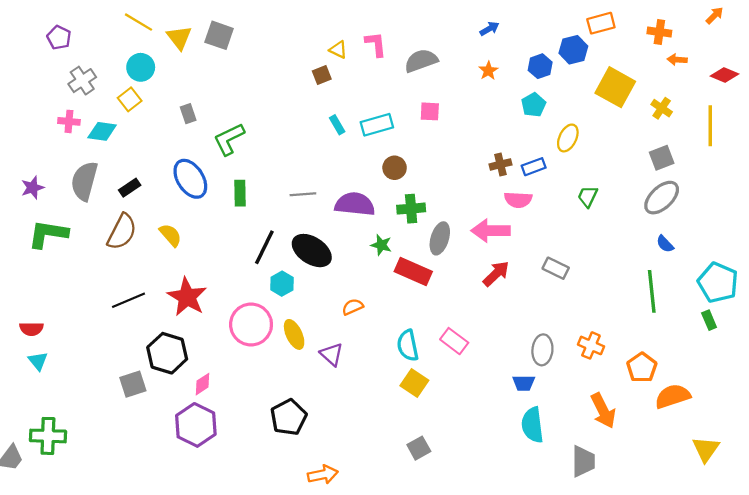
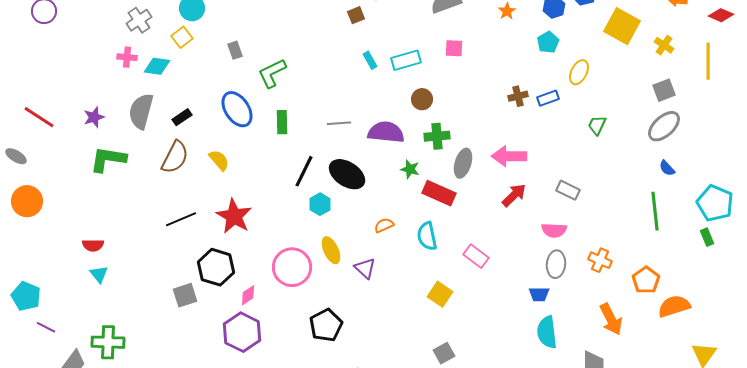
pink semicircle: (518, 200) -> (554, 230), moved
pink circle: (251, 324) -> (292, 267), moved
cyan semicircle: (408, 345) -> (427, 236), moved

